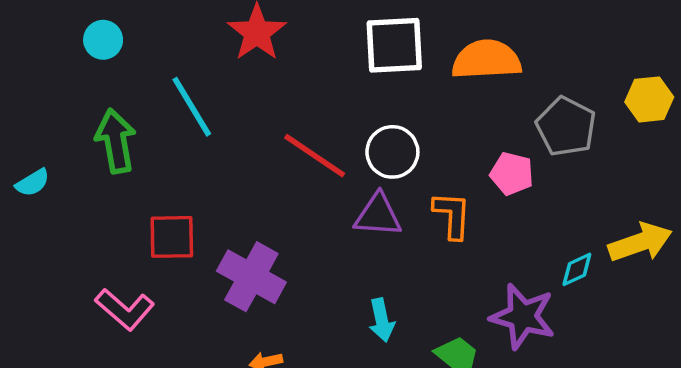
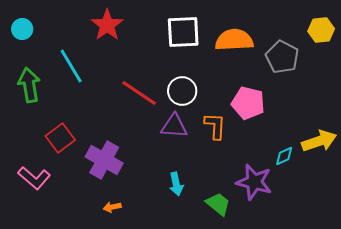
yellow hexagon: (649, 99) -> (321, 30), moved
gray pentagon: (566, 127) -> (282, 57), moved
pink pentagon: (512, 174) -> (248, 103), size x1.4
red square: (172, 237) -> (60, 138), turned -36

